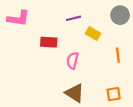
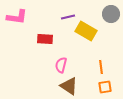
yellow rectangle: (93, 33) -> (86, 31), size x1.5
orange line: (118, 55) -> (101, 67), moved
pink semicircle: (72, 61) -> (61, 65), moved

